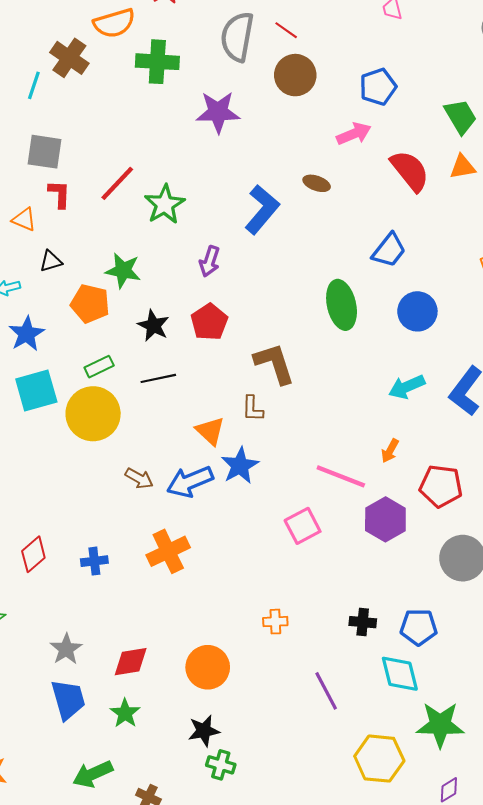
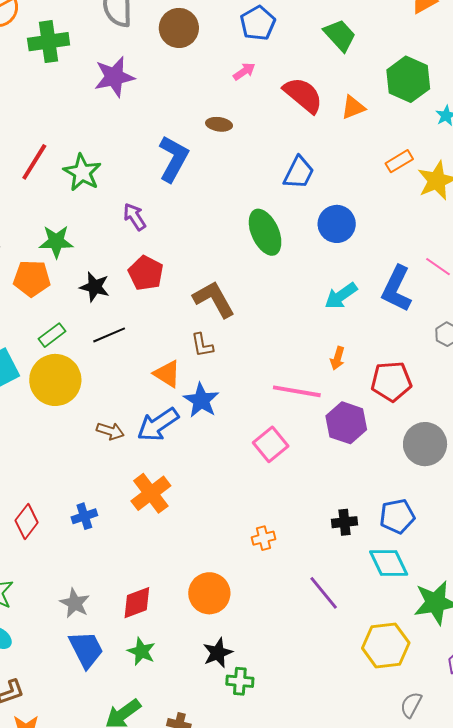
pink arrow: (354, 134) -> (244, 71), size x0.7
orange triangle: (463, 167) -> (353, 107), moved
purple arrow: (210, 261) -> (135, 217), turned 140

